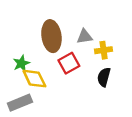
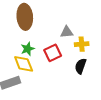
brown ellipse: (51, 36) -> (25, 17), moved
green star: (21, 63) -> (28, 49), moved

